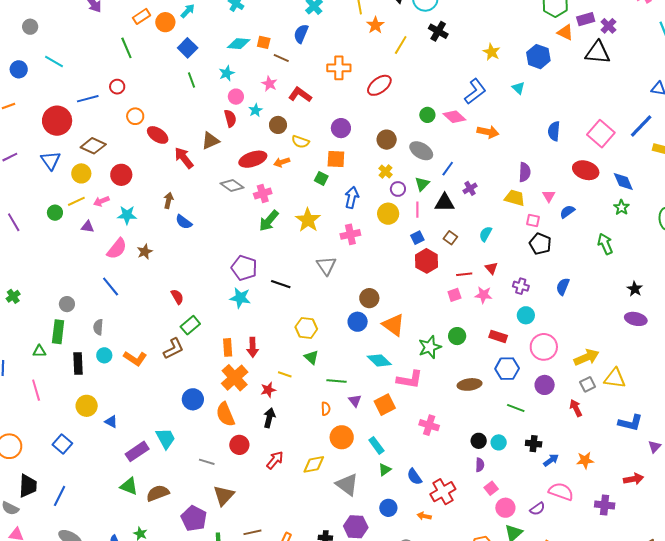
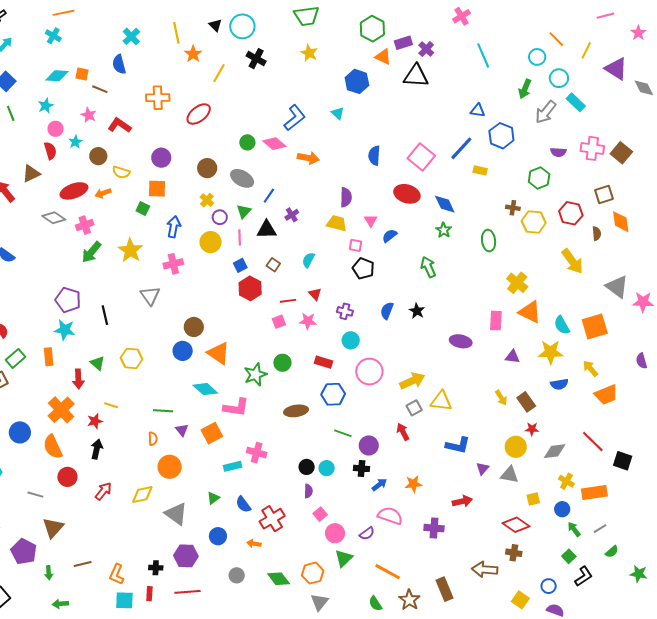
blue semicircle: (301, 34) -> (119, 64), turned -36
yellow star: (492, 52) -> (309, 53), moved
black line: (281, 284) -> (105, 315), turned 60
black star: (635, 289) -> (417, 311), moved
orange rectangle: (228, 347) -> (49, 357), moved
green triangle: (311, 357) -> (97, 363), moved
purple circle: (545, 385) -> (369, 446), moved
cyan rectangle: (376, 445) -> (233, 466), moved, turned -66

